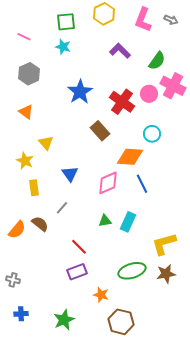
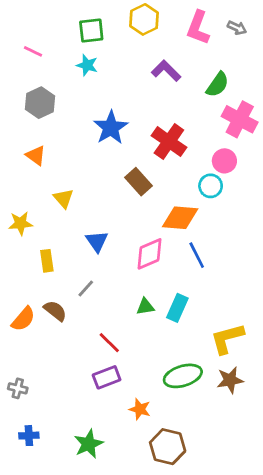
pink circle: (149, 94) -> (224, 161), moved
yellow star: (25, 161) -> (21, 223), moved, turned -30

